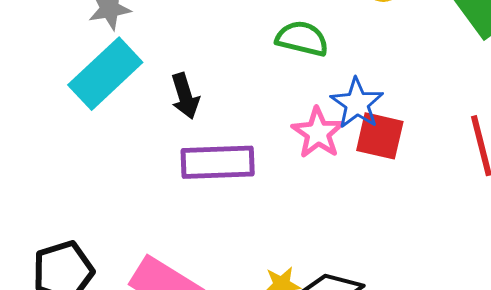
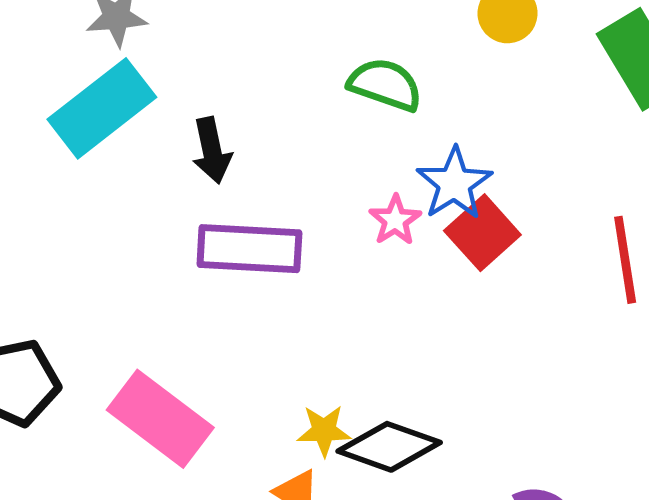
pink star: (318, 133) -> (395, 220), size x0.7
red square: (380, 136) -> (482, 233), turned 30

